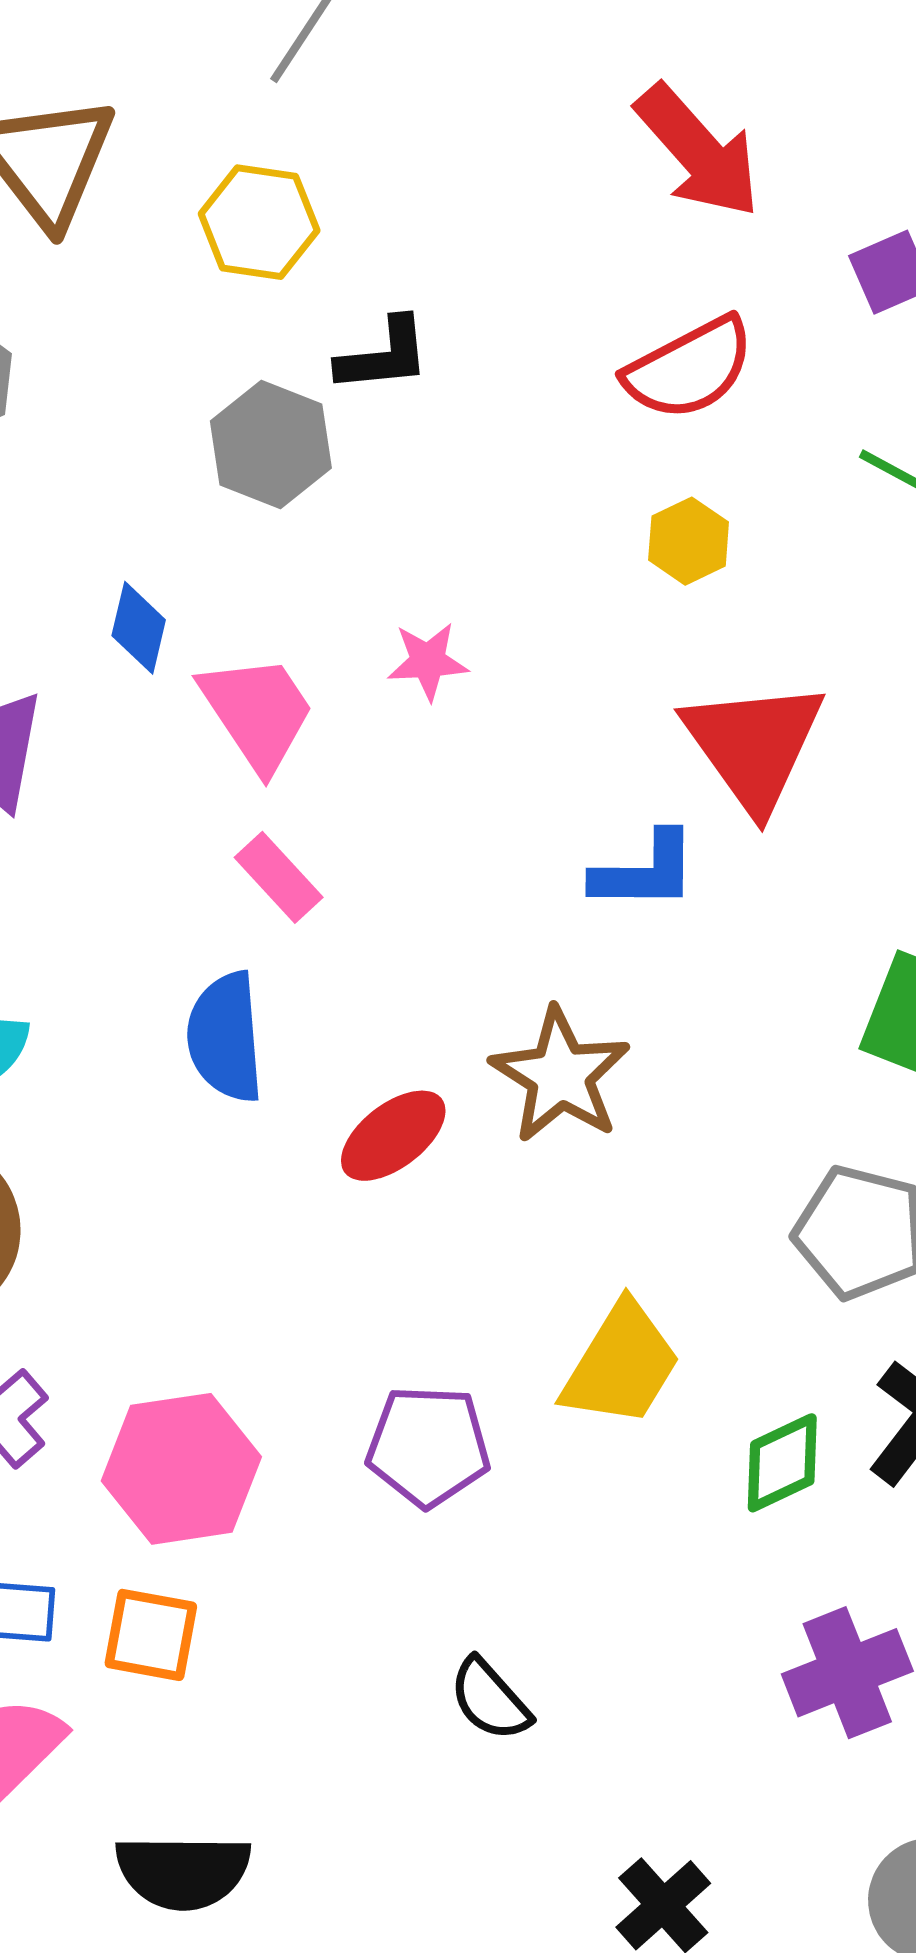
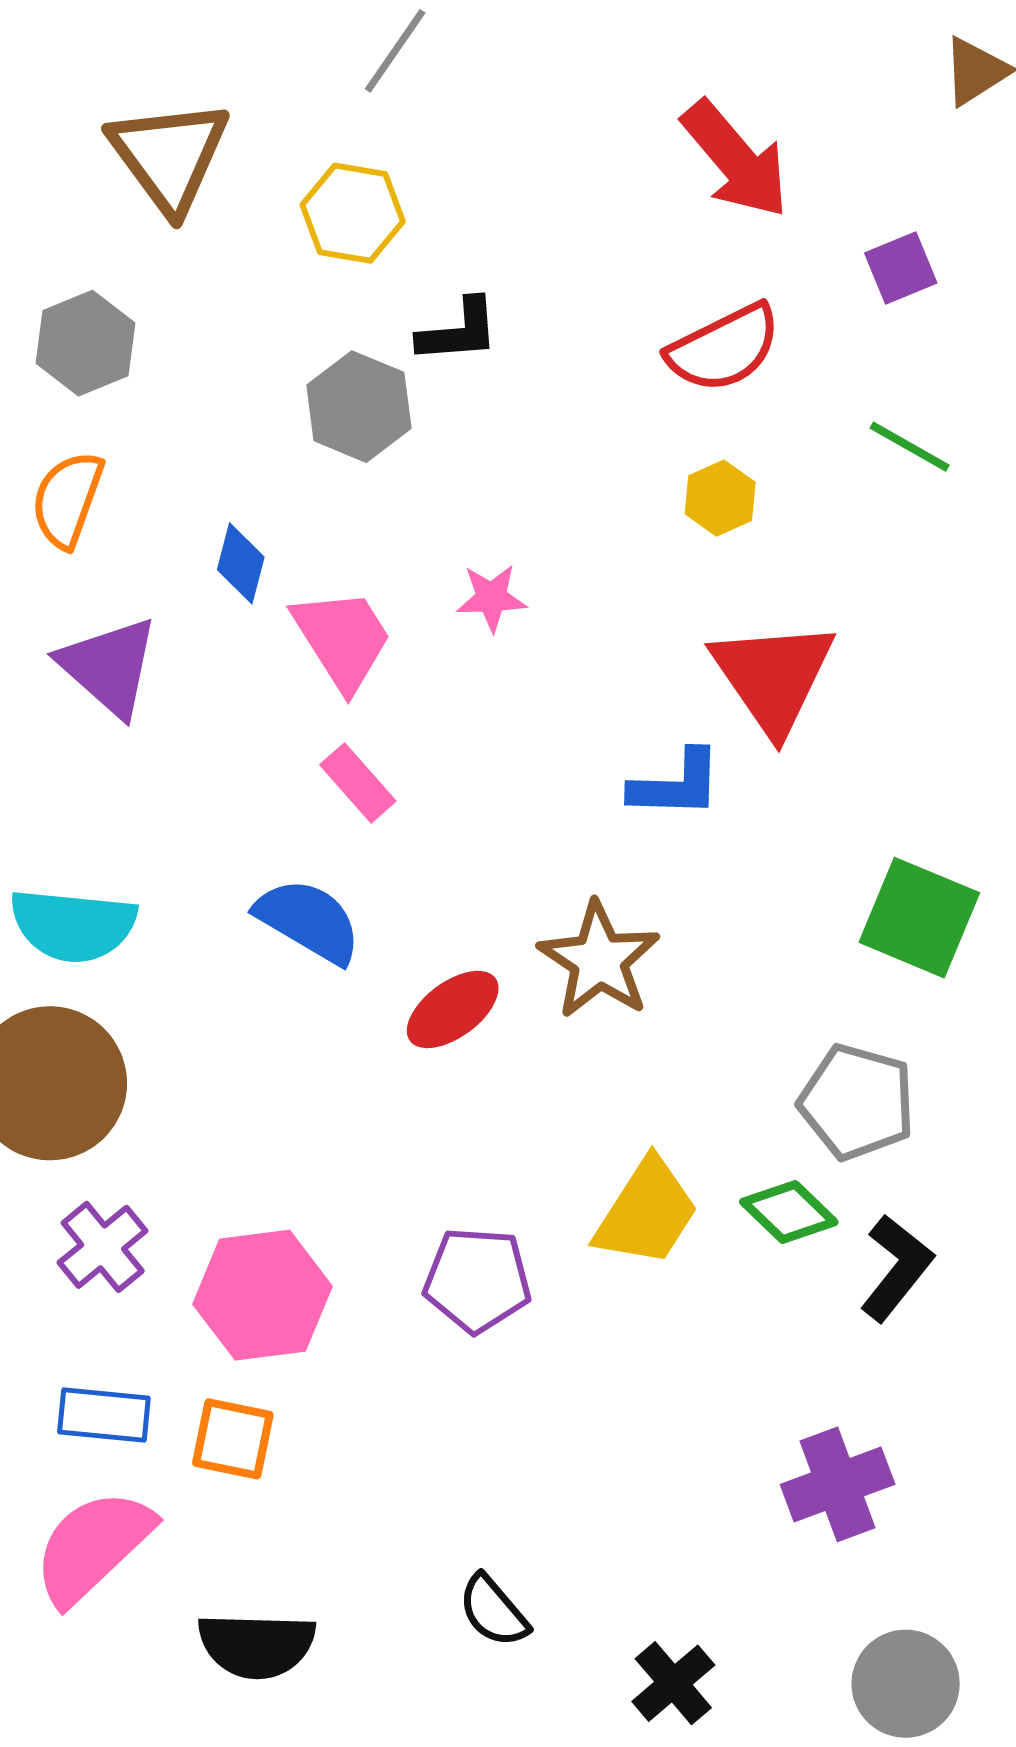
blue semicircle: (225, 1037) -> (309, 921), turned 124
green diamond: (782, 1463) -> (789, 1212), moved, turned 68
black semicircle: (490, 1700) -> (493, 1611), moved

